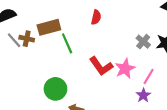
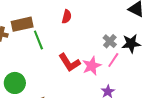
pink line: (149, 76) -> (113, 60), moved
green circle: (55, 89) -> (15, 83), moved

